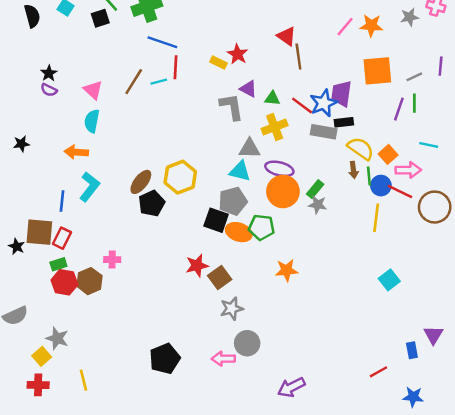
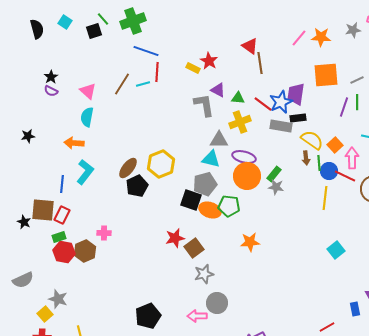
pink arrow: (408, 170) -> (352, 158), turned -90

